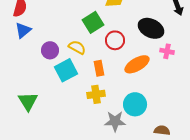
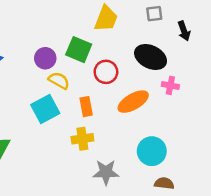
green square: (93, 22) -> (79, 50), turned -35
purple circle: (50, 50) -> (45, 58), moved
cyan circle: (135, 104) -> (152, 151), moved

